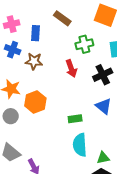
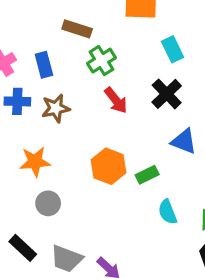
green cross: (84, 44) -> (102, 61), moved
orange hexagon: (35, 102) -> (109, 166), moved
cyan semicircle: (80, 145) -> (168, 212), size x0.7

